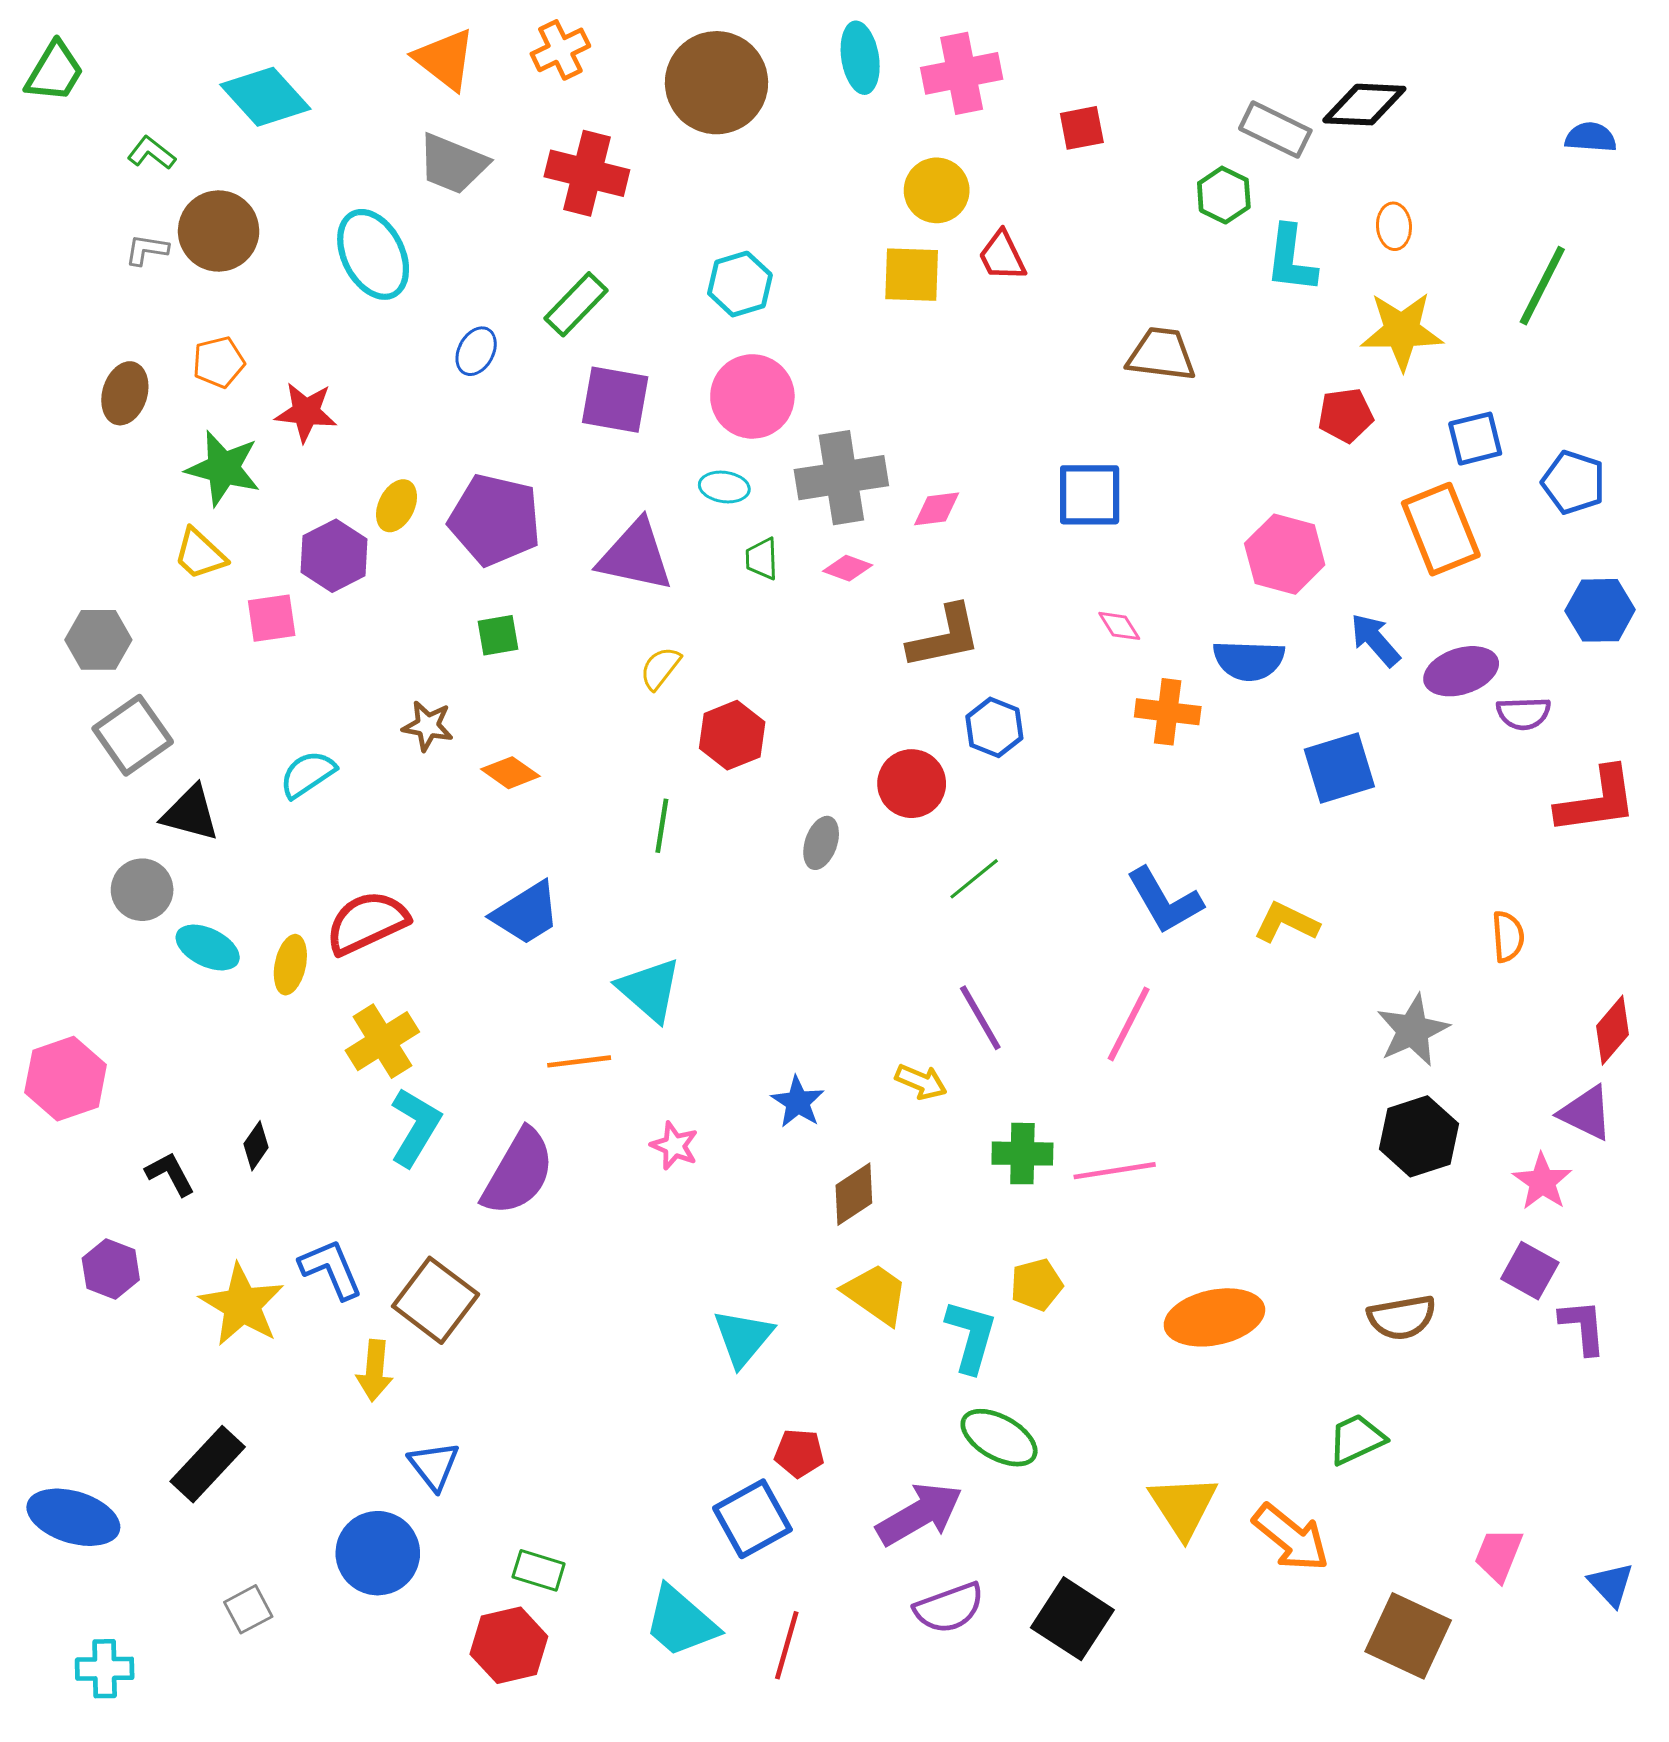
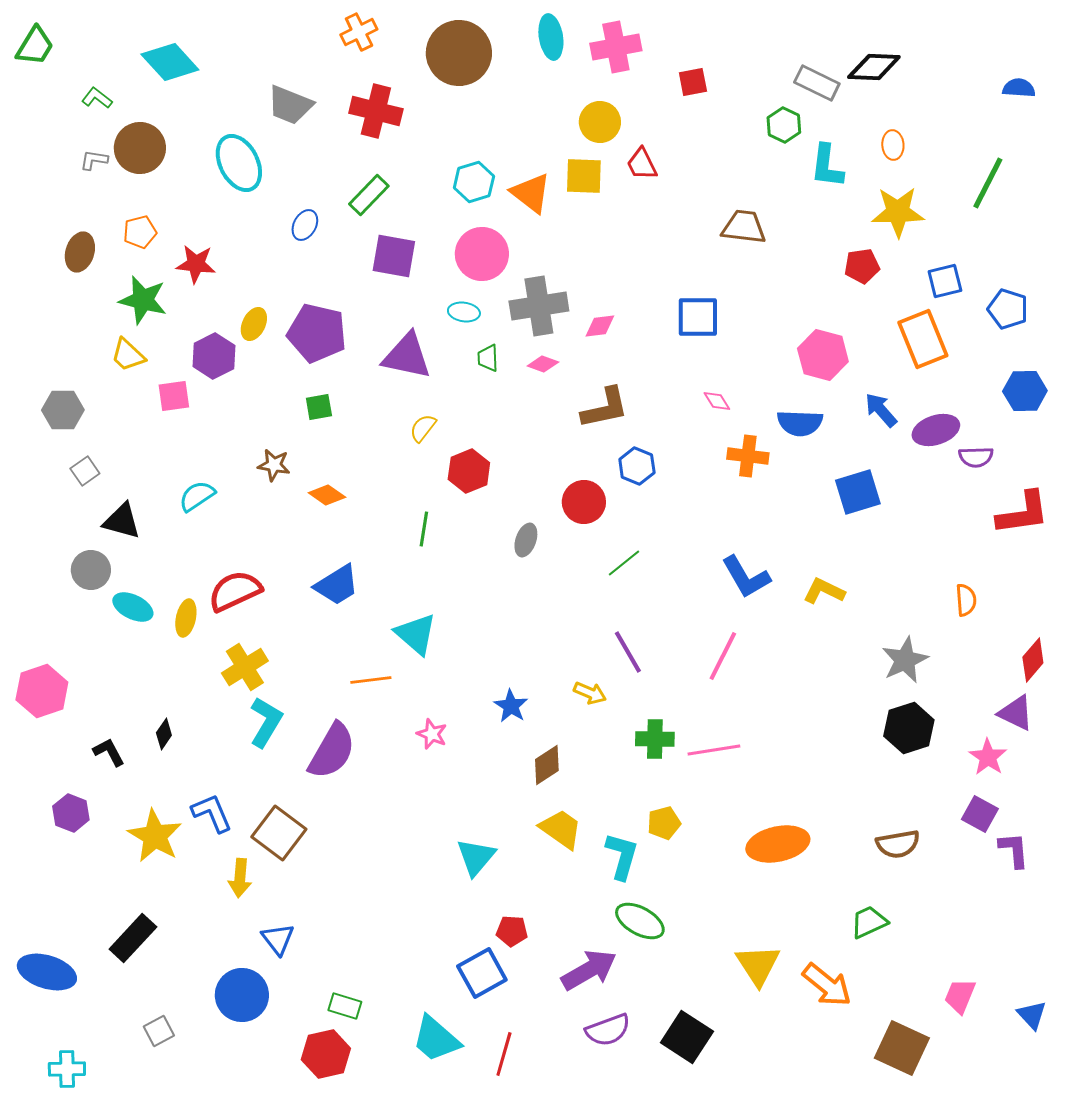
orange triangle: (445, 59) -> (531, 193), moved
gray square: (133, 735) -> (85, 471), size x0.6

